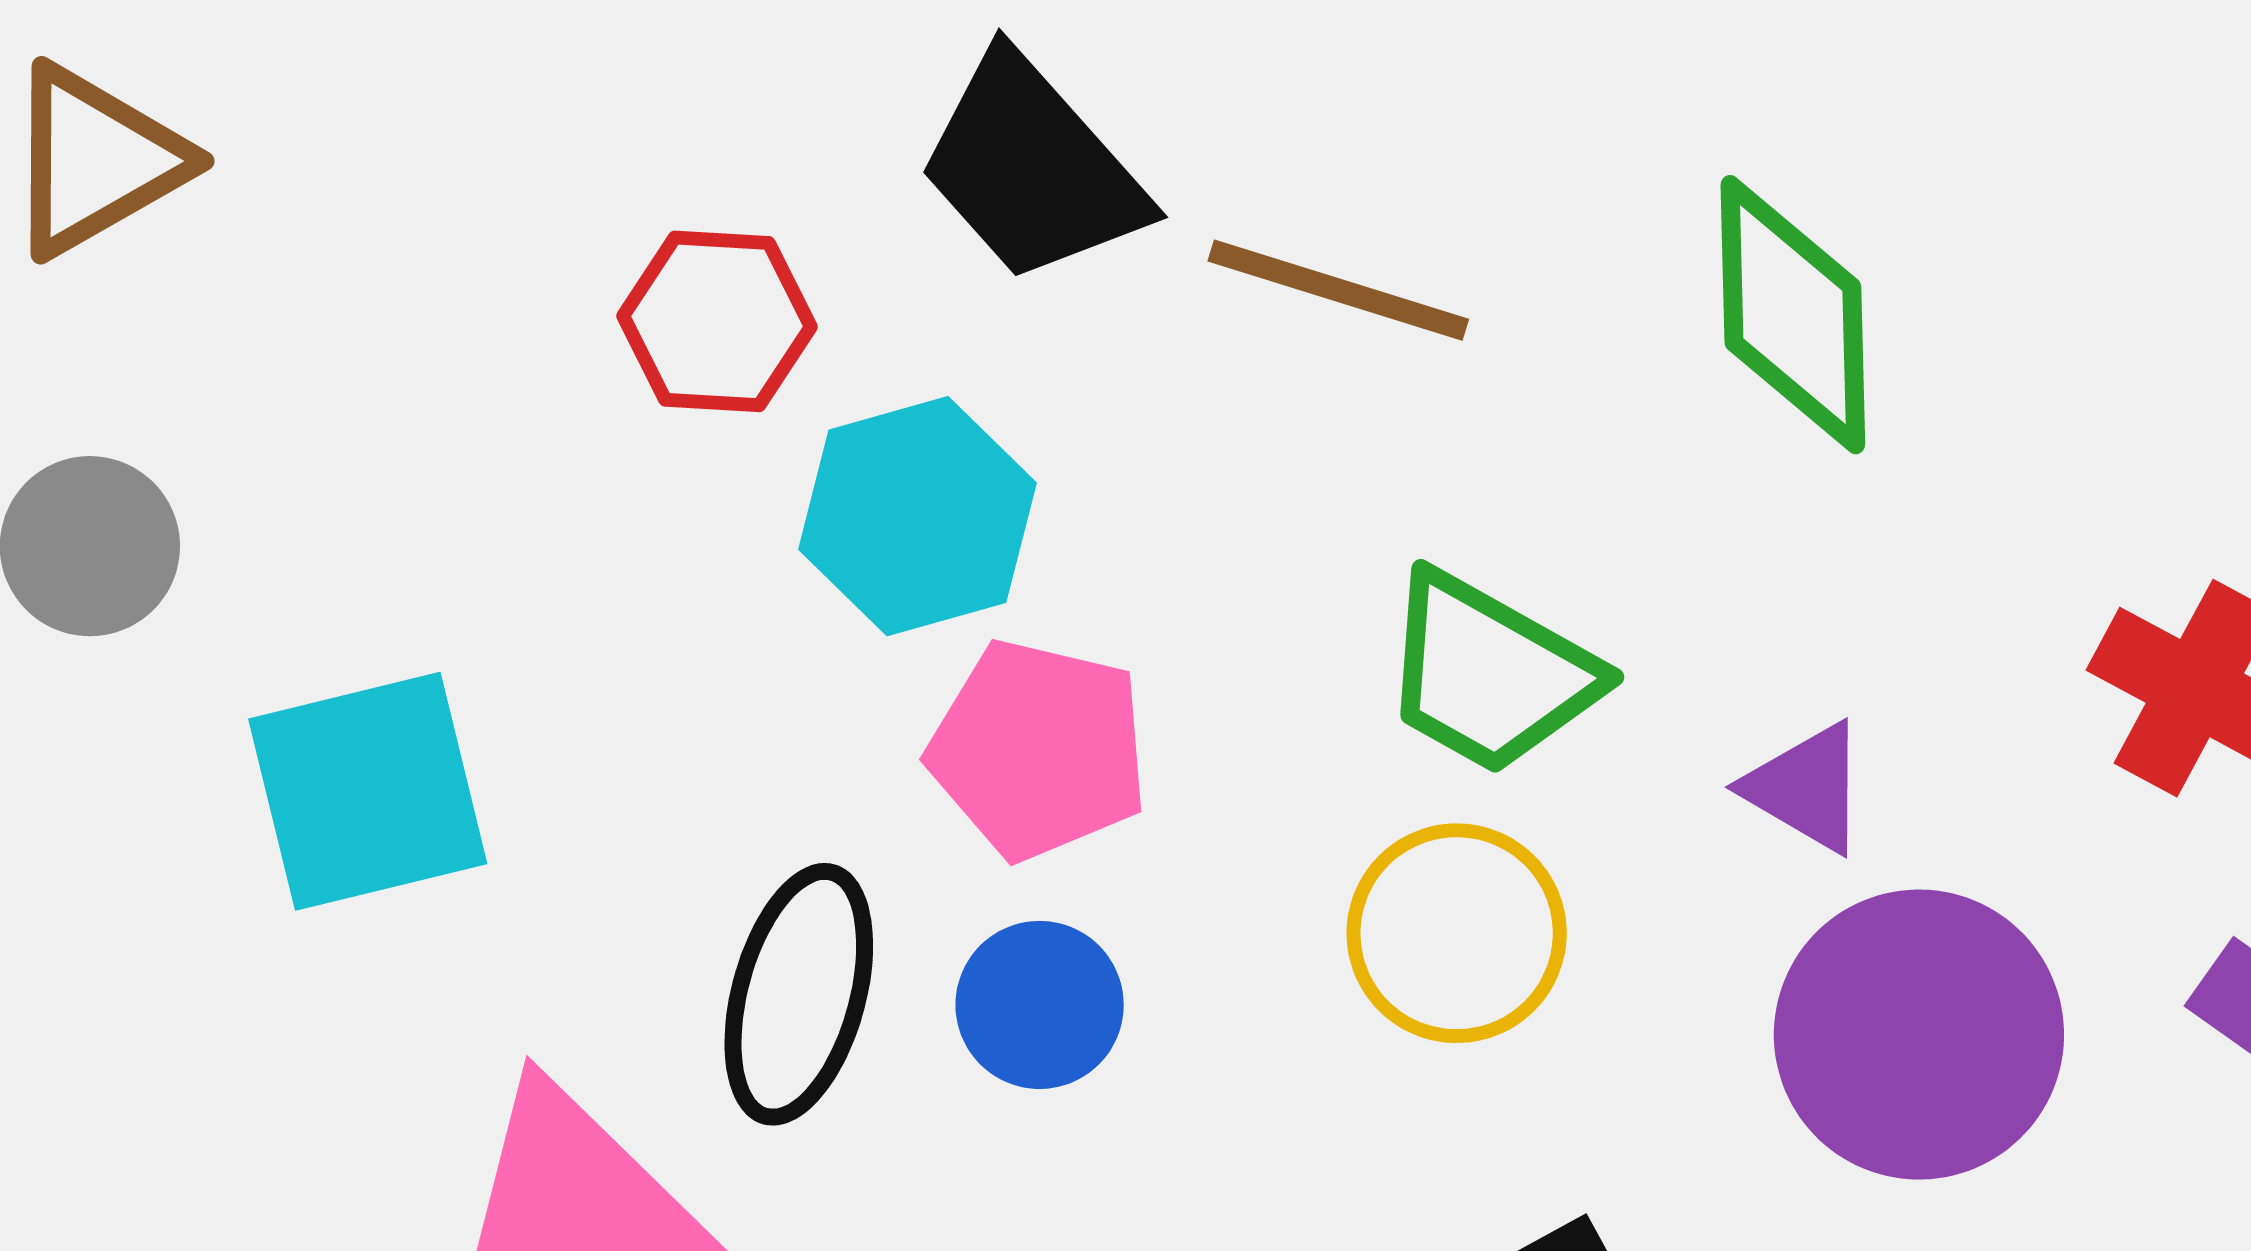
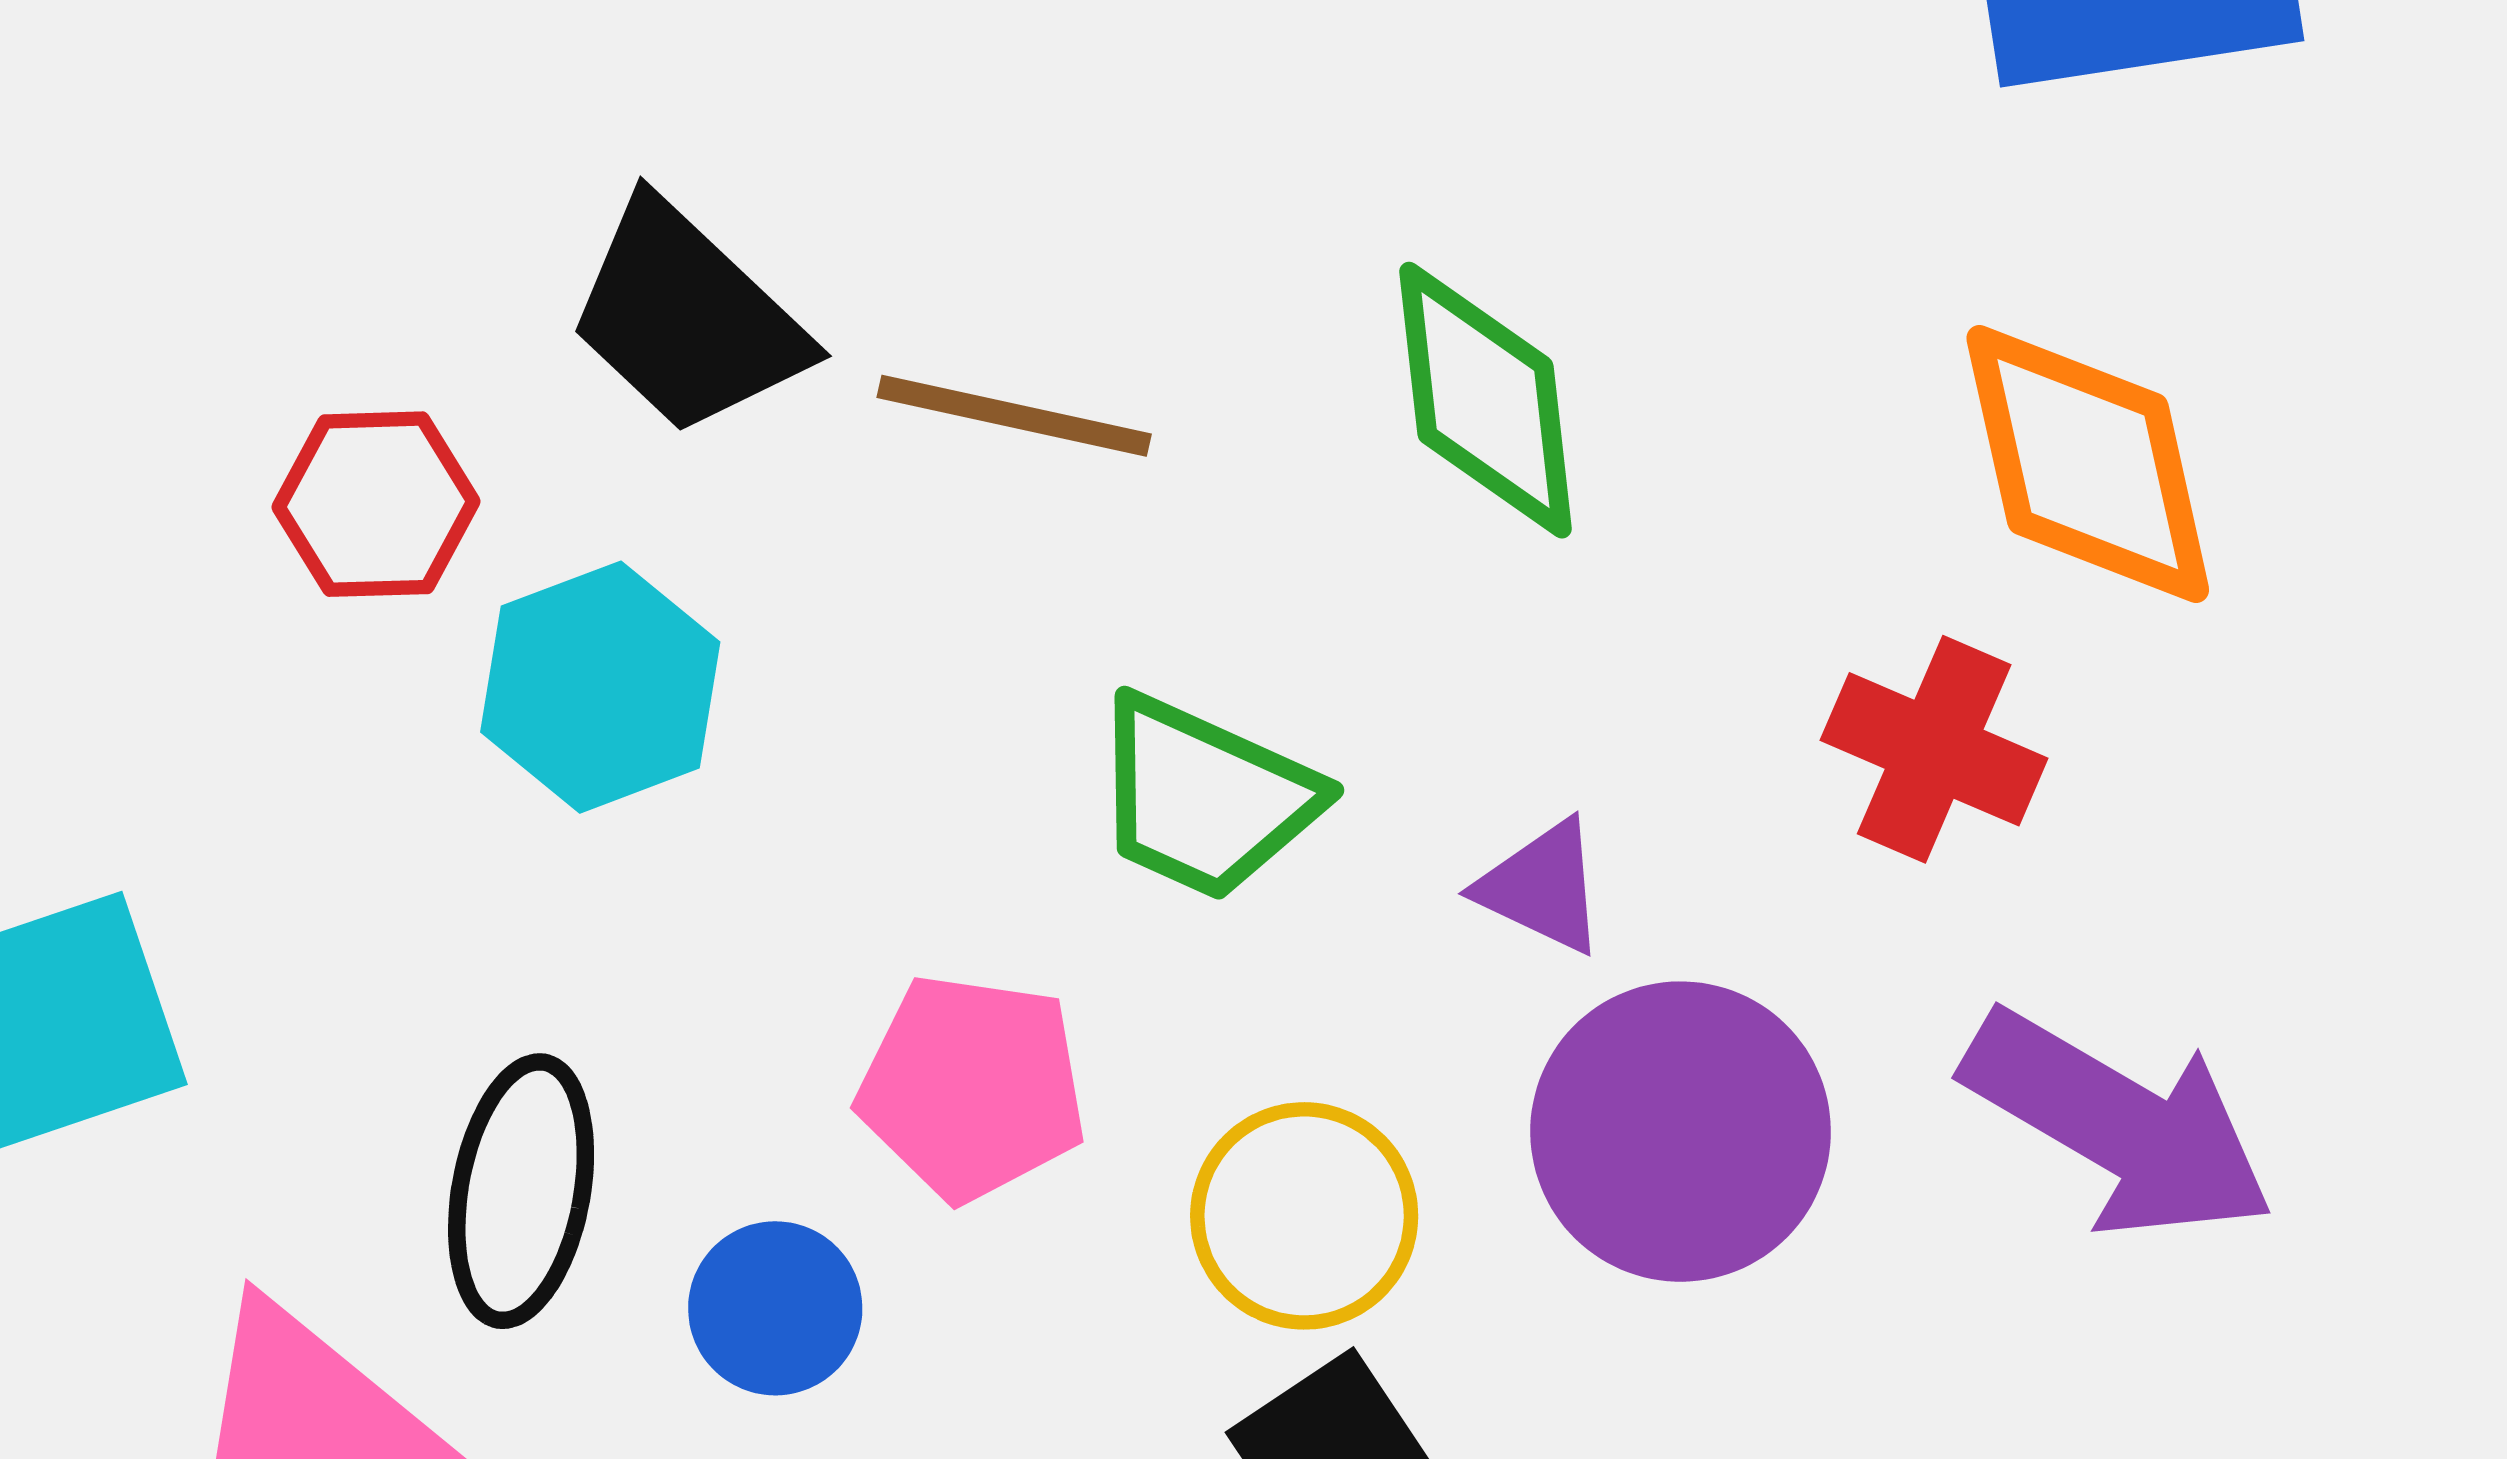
pink pentagon: (1039, 750) -> (972, 1087), moved
yellow circle: (1457, 933) -> (1304, 1216), moved
blue circle: (1040, 1005) -> (775, 1308), moved

